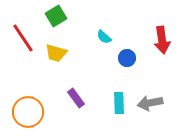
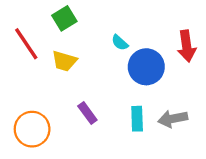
blue circle: (127, 58) -> (146, 67), size x1.8

